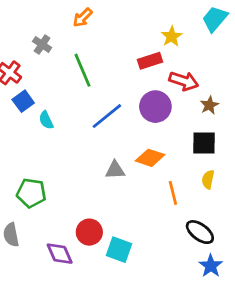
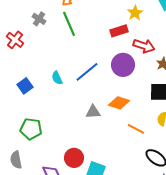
green line: (83, 70) -> (69, 24), moved
blue square: (23, 101) -> (25, 86), moved
cyan semicircle: (46, 120) -> (57, 78), moved
orange line: (173, 193) -> (136, 129), turned -48

